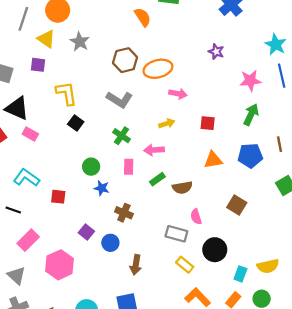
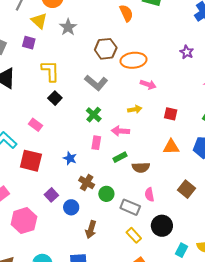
pink rectangle: (30, 134) -> (35, 125), moved
green circle: (91, 167) -> (106, 194), moved
red square: (58, 197) -> (31, 161), size x1.6

